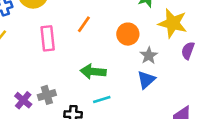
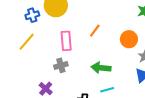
gray cross: (47, 95) -> (61, 65), moved

